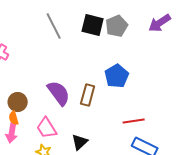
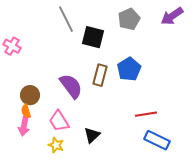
black square: (93, 25) -> (93, 37), moved
brown rectangle: (88, 95) -> (100, 75), moved

